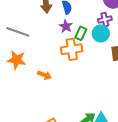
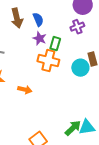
cyan circle: (101, 33) -> (80, 68), moved
orange cross: (72, 49) -> (48, 60), turned 30

